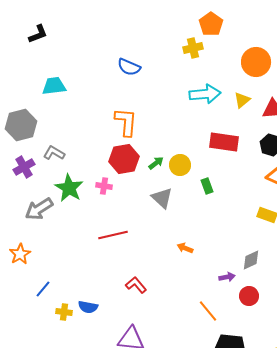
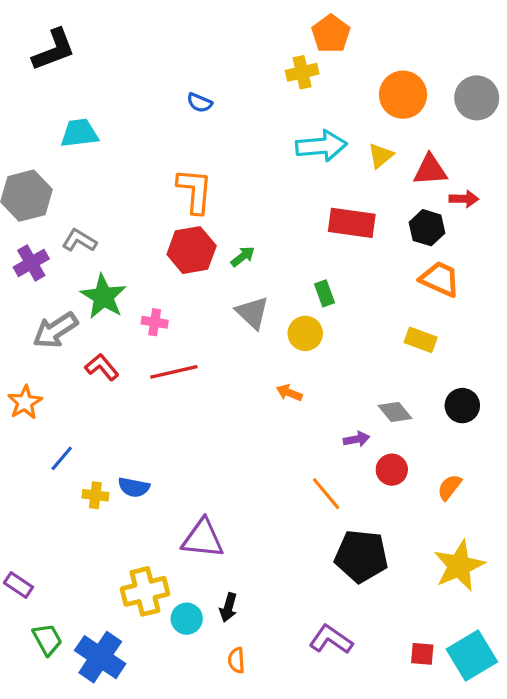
black L-shape: (38, 34) -> (54, 50), size x1.4
blue semicircle: (129, 67) -> (200, 103), size x0.7
yellow circle: (180, 165) -> (305, 333), moved
pink cross: (104, 186) -> (155, 322), moved
gray diamond: (251, 260) -> (395, 412), turned 75
red L-shape: (136, 285) -> (102, 367), moved

